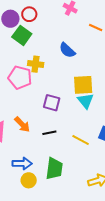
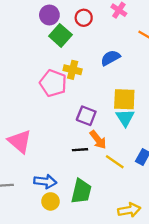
red circle: (29, 14) -> (84, 18), moved
blue semicircle: (67, 50) -> (110, 58), turned 102
orange arrow: (22, 124) -> (98, 140), moved

